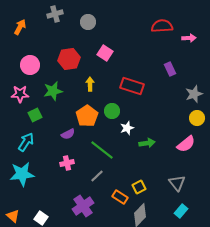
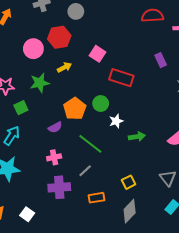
pink square: (105, 53) -> (98, 54), moved
red hexagon: (69, 59) -> (59, 37), moved
pink circle: (30, 65) -> (33, 49), moved
yellow arrow: (90, 84) -> (64, 67), moved, turned 64
orange rectangle: (120, 197) -> (97, 198), moved, turned -42
purple cross: (83, 206) -> (59, 187), moved, turned 30

